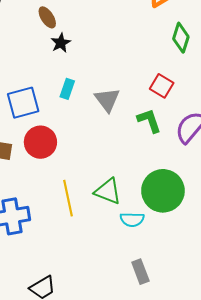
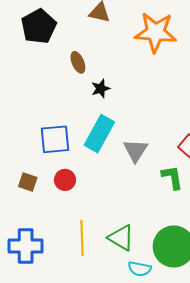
brown ellipse: (47, 17) -> (78, 62), moved
cyan rectangle: (67, 89) -> (99, 134), size x1.8
red circle: (40, 142) -> (65, 180), size x0.7

